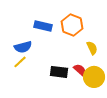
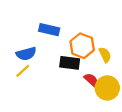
orange hexagon: (72, 25) -> (82, 46), moved
black rectangle: (59, 72) -> (70, 63), moved

